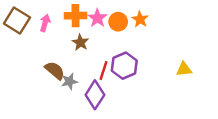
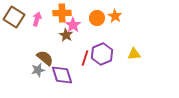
pink star: (97, 18) -> (73, 25), moved
yellow triangle: (184, 69) -> (134, 54), moved
gray star: (69, 81) -> (38, 70), moved
purple diamond: (95, 95) -> (62, 75), moved, turned -50

